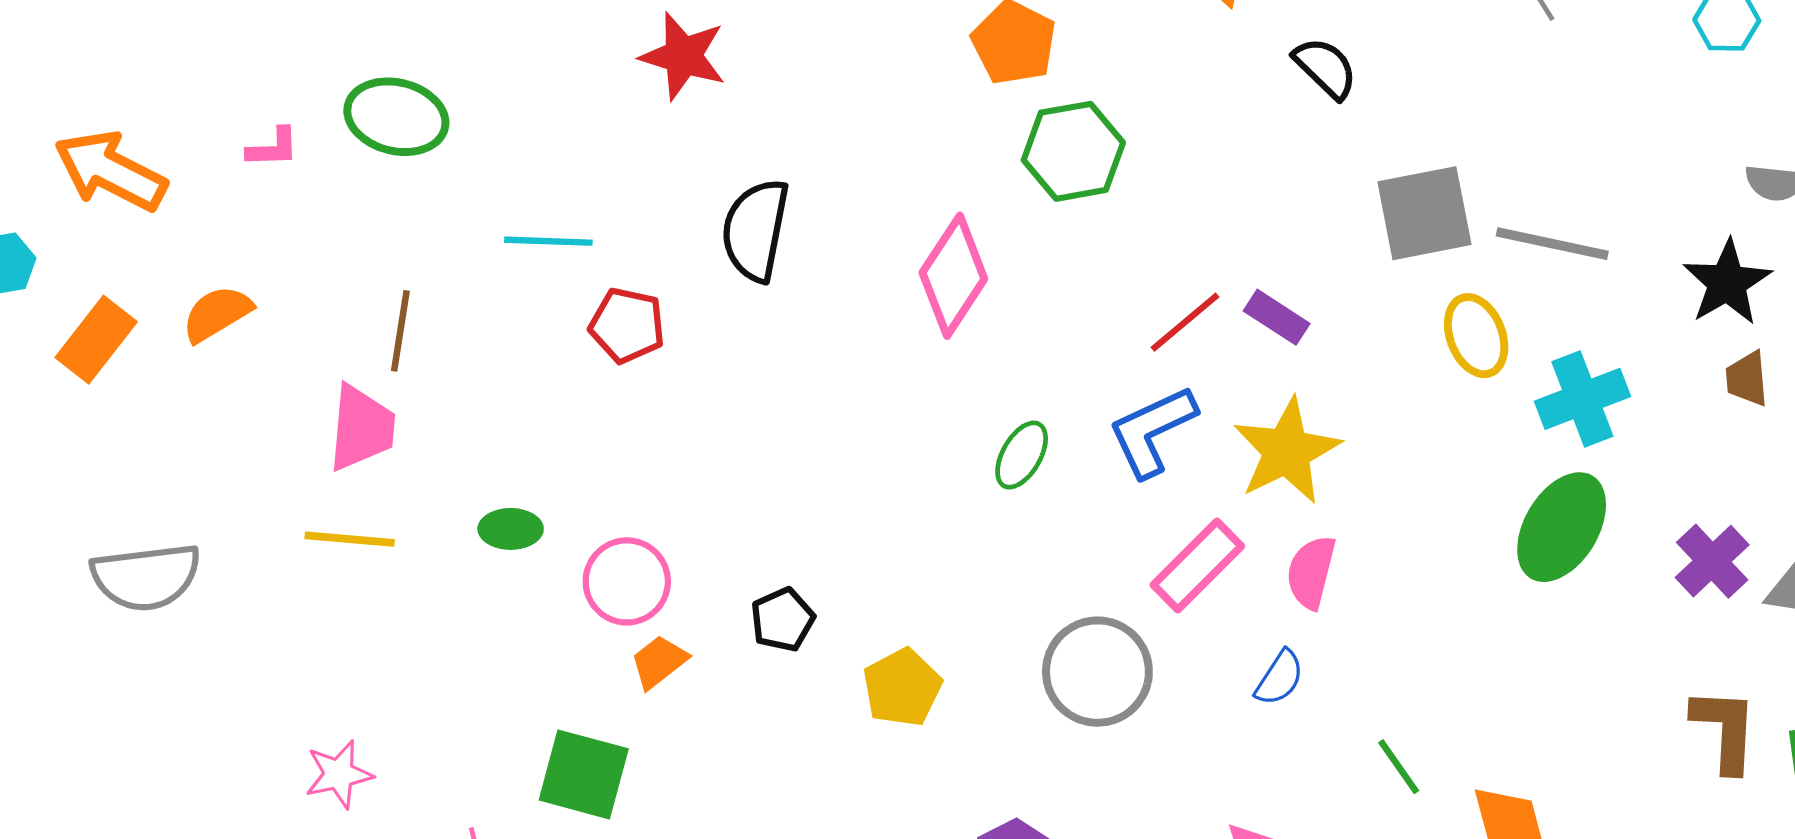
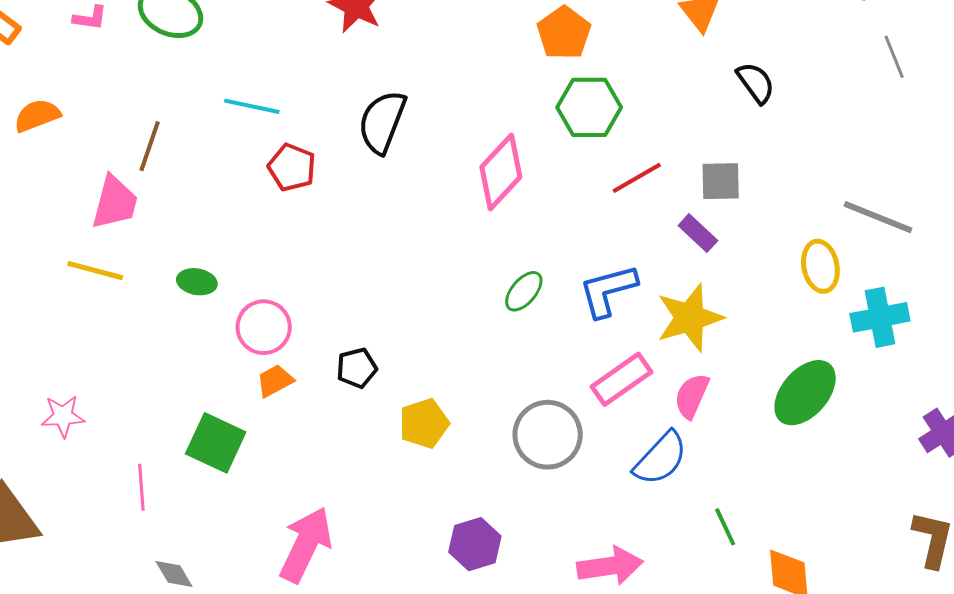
gray square: (1424, 213) -> (721, 181), moved, size x0.7
red line: (1185, 322) -> (637, 178), moved
green ellipse: (1562, 527) -> (805, 393), moved
blue semicircle: (1280, 678) -> (661, 458), size x1.6

